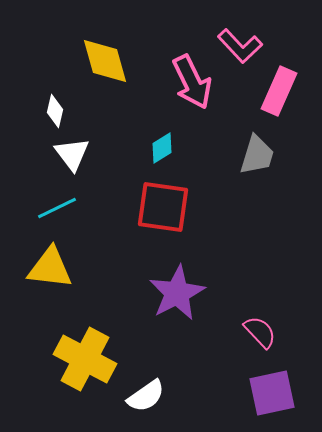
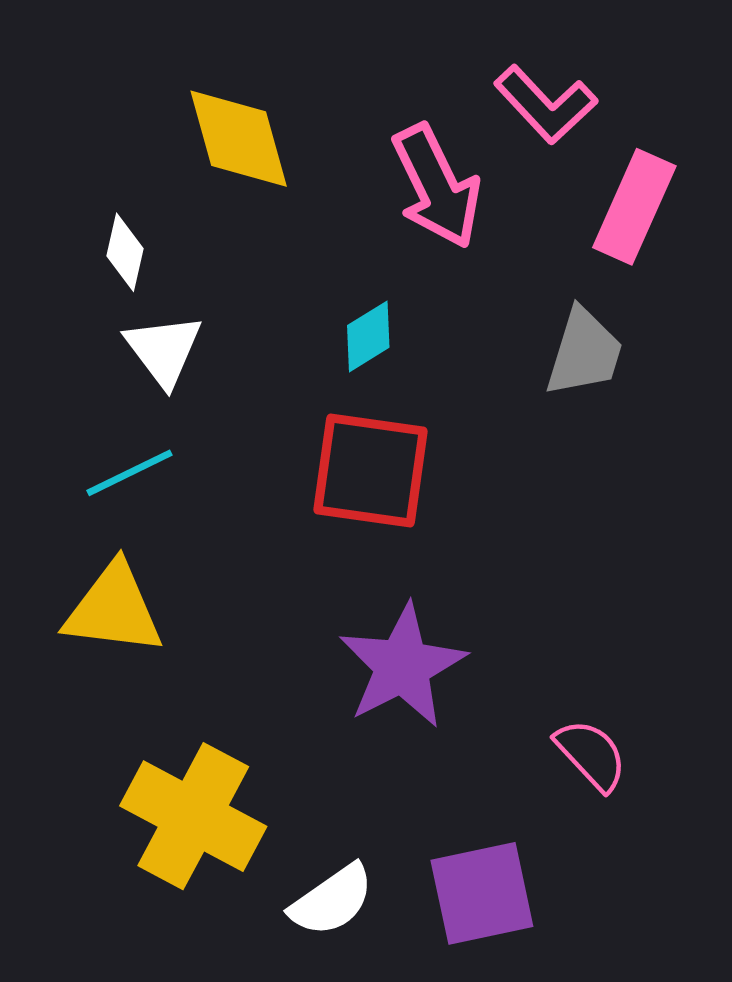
purple square: (272, 393) -> (482, 893), moved

